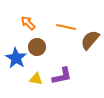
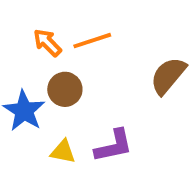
orange line: (66, 27) -> (92, 41), moved, turned -30

